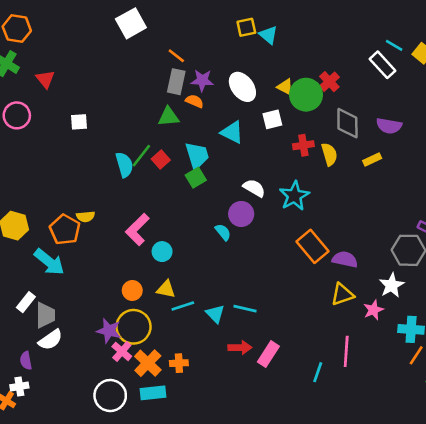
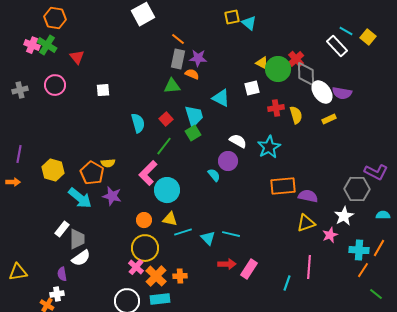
white ellipse: (242, 87) -> (322, 92), moved
gray diamond: (347, 123) -> (306, 74), moved
green line: (141, 156) -> (164, 146), moved
orange rectangle: (312, 246) -> (283, 186), turned -55
cyan circle: (162, 252) -> (167, 190), size x1.6
purple star: (109, 331) -> (112, 196), moved

